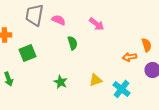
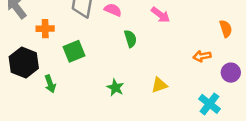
orange semicircle: (147, 45) -> (226, 29), moved
cyan cross: (122, 89) -> (209, 104), moved

